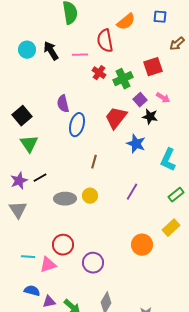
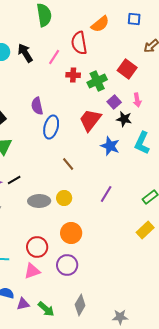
pink line: (80, 55) -> (54, 57), turned -56
red square: (153, 67) -> (127, 69), turned -36
red cross: (99, 73) -> (73, 75), turned -32
pink arrow: (163, 98) -> (137, 100), turned 48
cyan L-shape: (168, 160) -> (142, 143), moved
brown line: (94, 162) -> (68, 164), turned -56
orange circle: (142, 245) -> (71, 233), moved
pink triangle: (48, 265) -> (32, 271), moved

